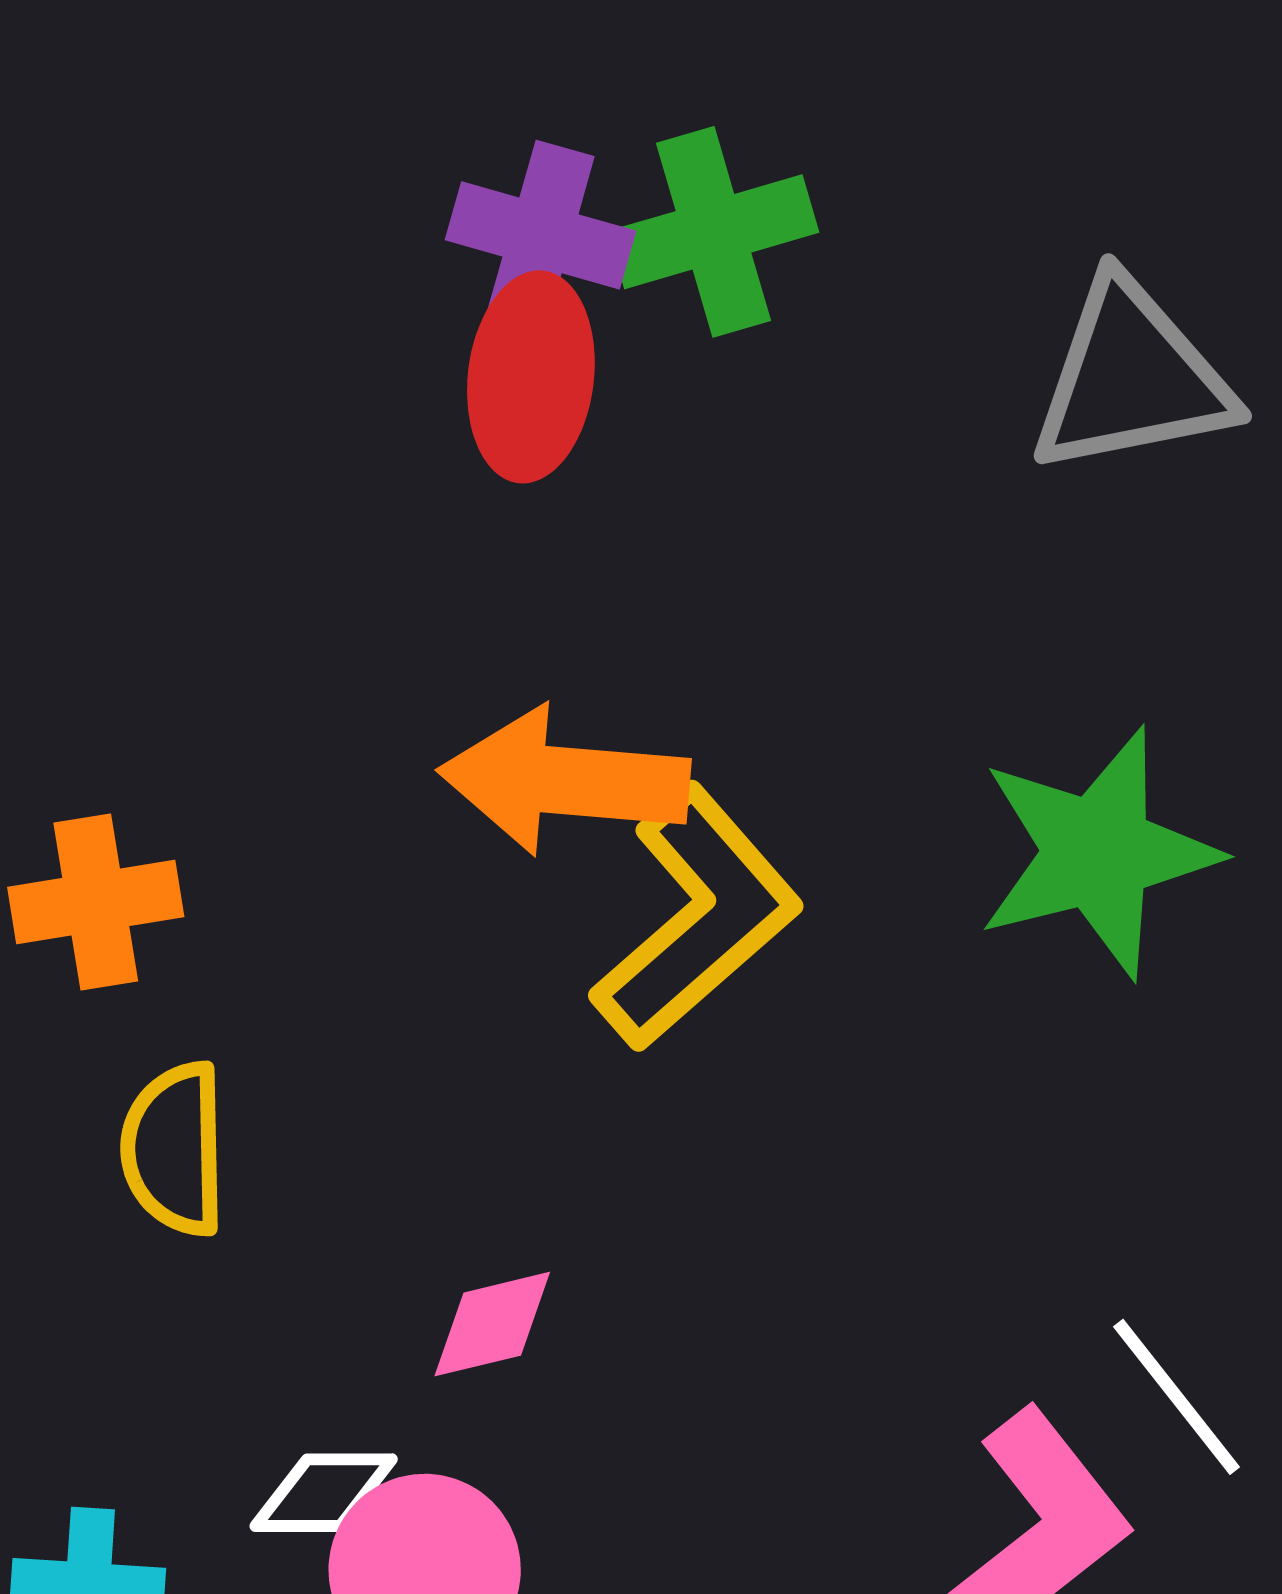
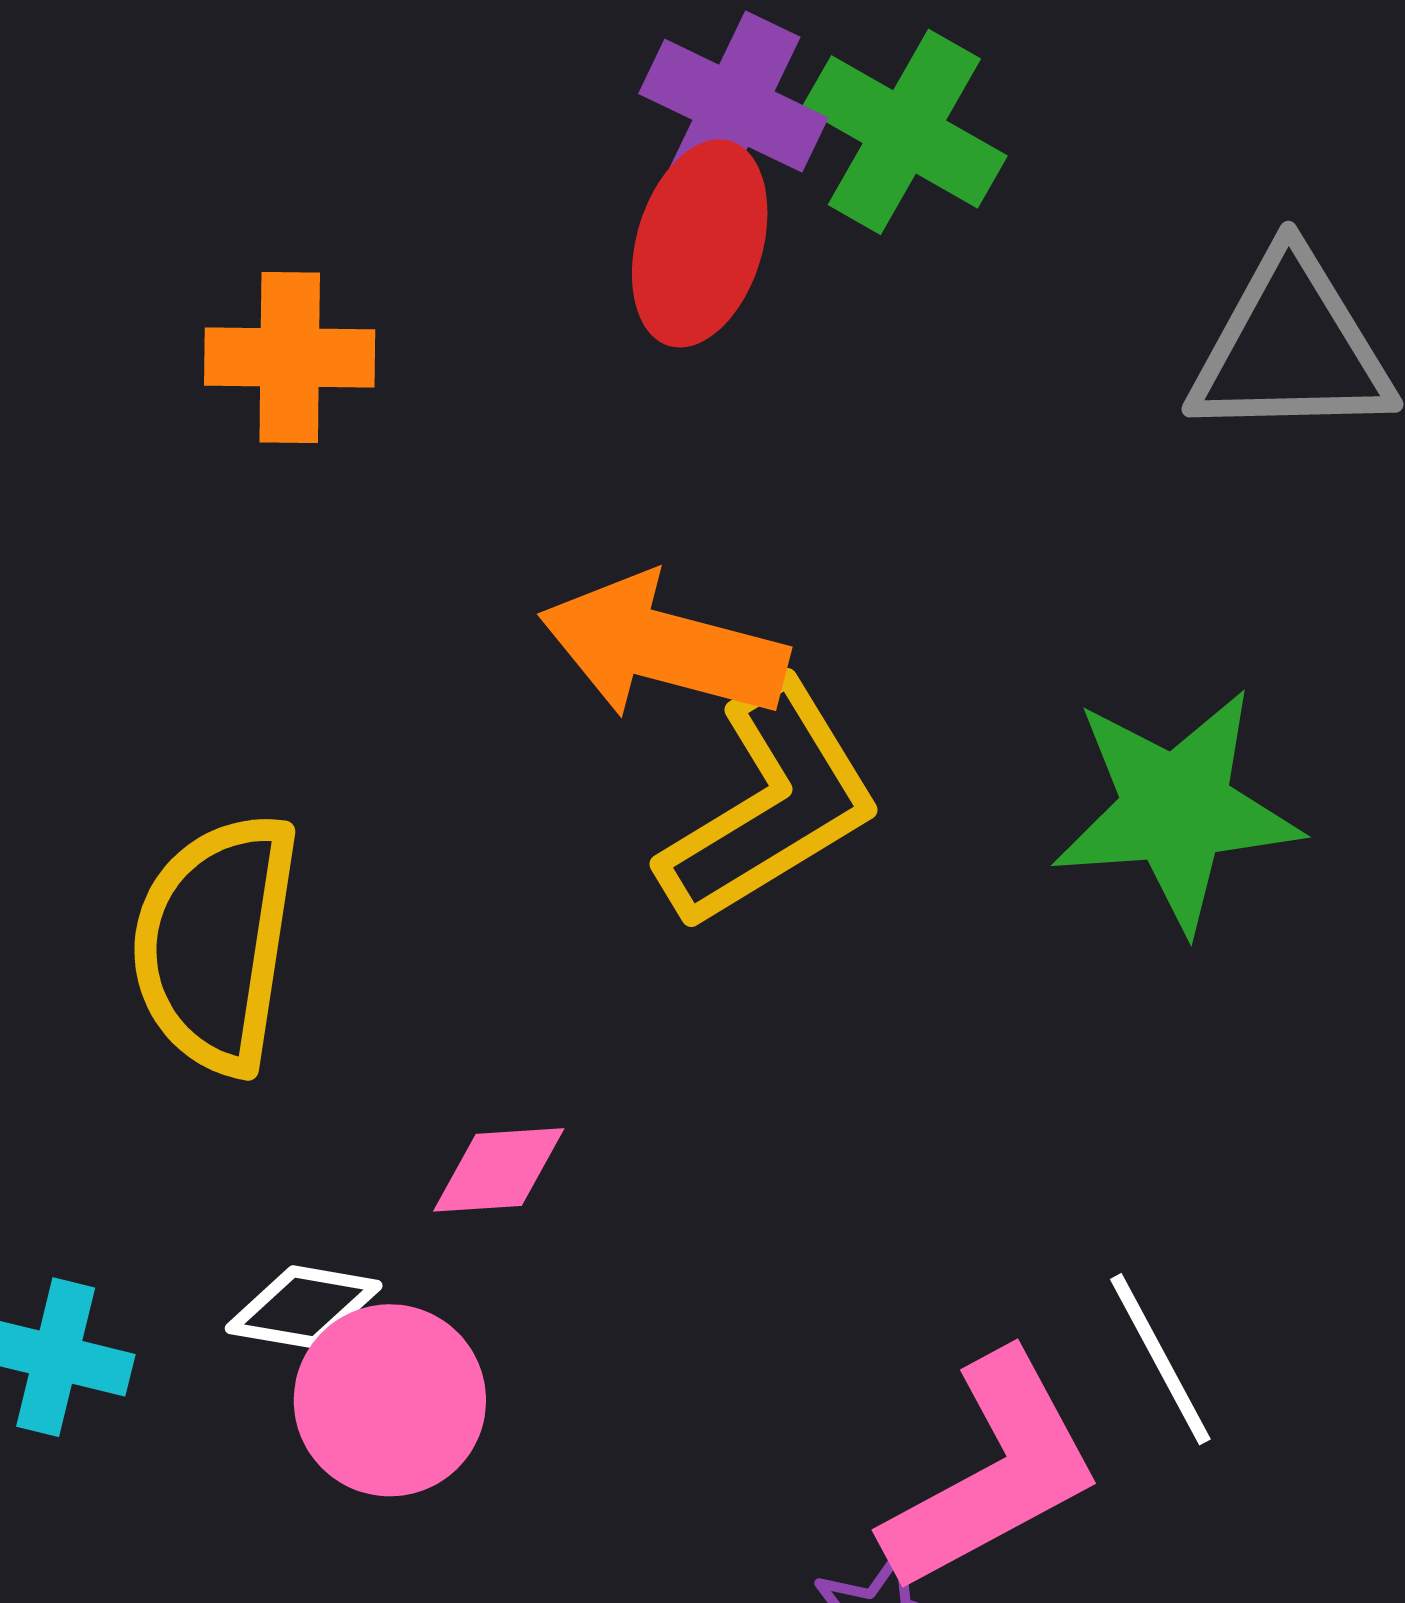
green cross: (713, 232) -> (904, 132), turned 36
orange cross: (96, 902) -> (290, 357), moved
yellow semicircle: (174, 1149) -> (216, 943), size x1.5

